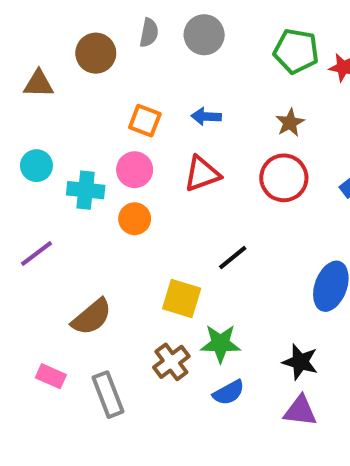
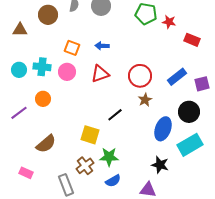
brown star: (290, 123) -> (145, 100), moved
cyan cross: (86, 190) -> (42, 67), moved
orange circle: (135, 219) -> (43, 99), moved
black star: (300, 362) -> (160, 165), moved
gray rectangle: (108, 395) -> (66, 185), moved

